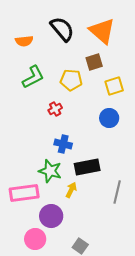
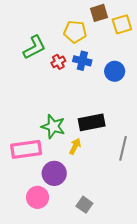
green L-shape: (33, 77) -> (34, 47), moved
yellow square: (114, 86) -> (122, 24), moved
blue cross: (63, 144) -> (82, 61), moved

